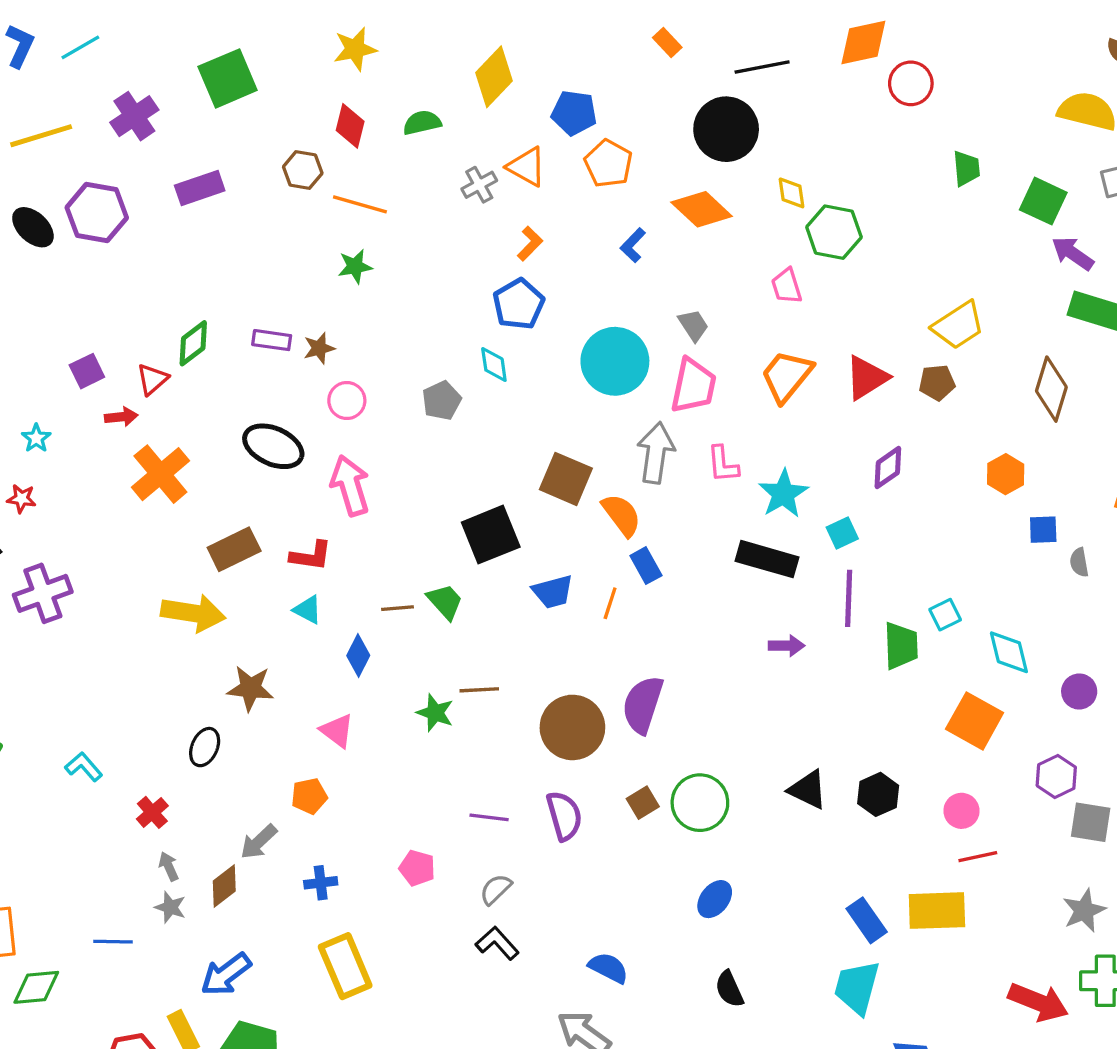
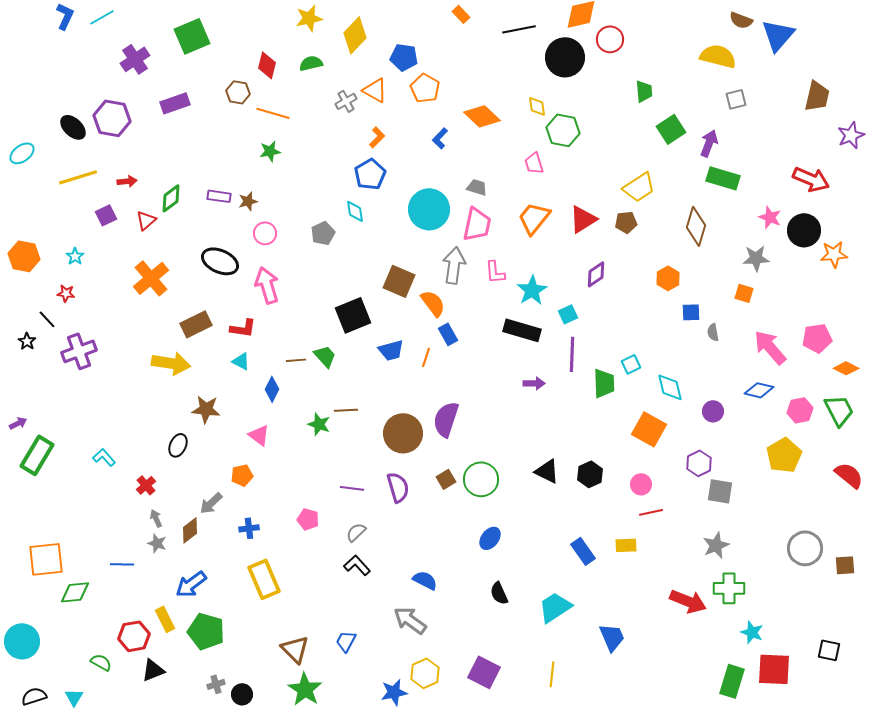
yellow star: (355, 49) -> (309, 18), moved
black circle: (726, 129) -> (565, 57), moved
yellow line: (41, 136) -> (78, 177), moved
green square: (1043, 201) -> (671, 129), moved, turned 32
purple arrow: (1073, 253) -> (709, 143), turned 76
gray trapezoid: (693, 325) -> (477, 187), turned -40
red arrow: (121, 417) -> (127, 181), moved
yellow rectangle: (937, 911) -> (626, 545), size x0.6
cyan trapezoid: (857, 987) -> (555, 607), moved, turned 42

